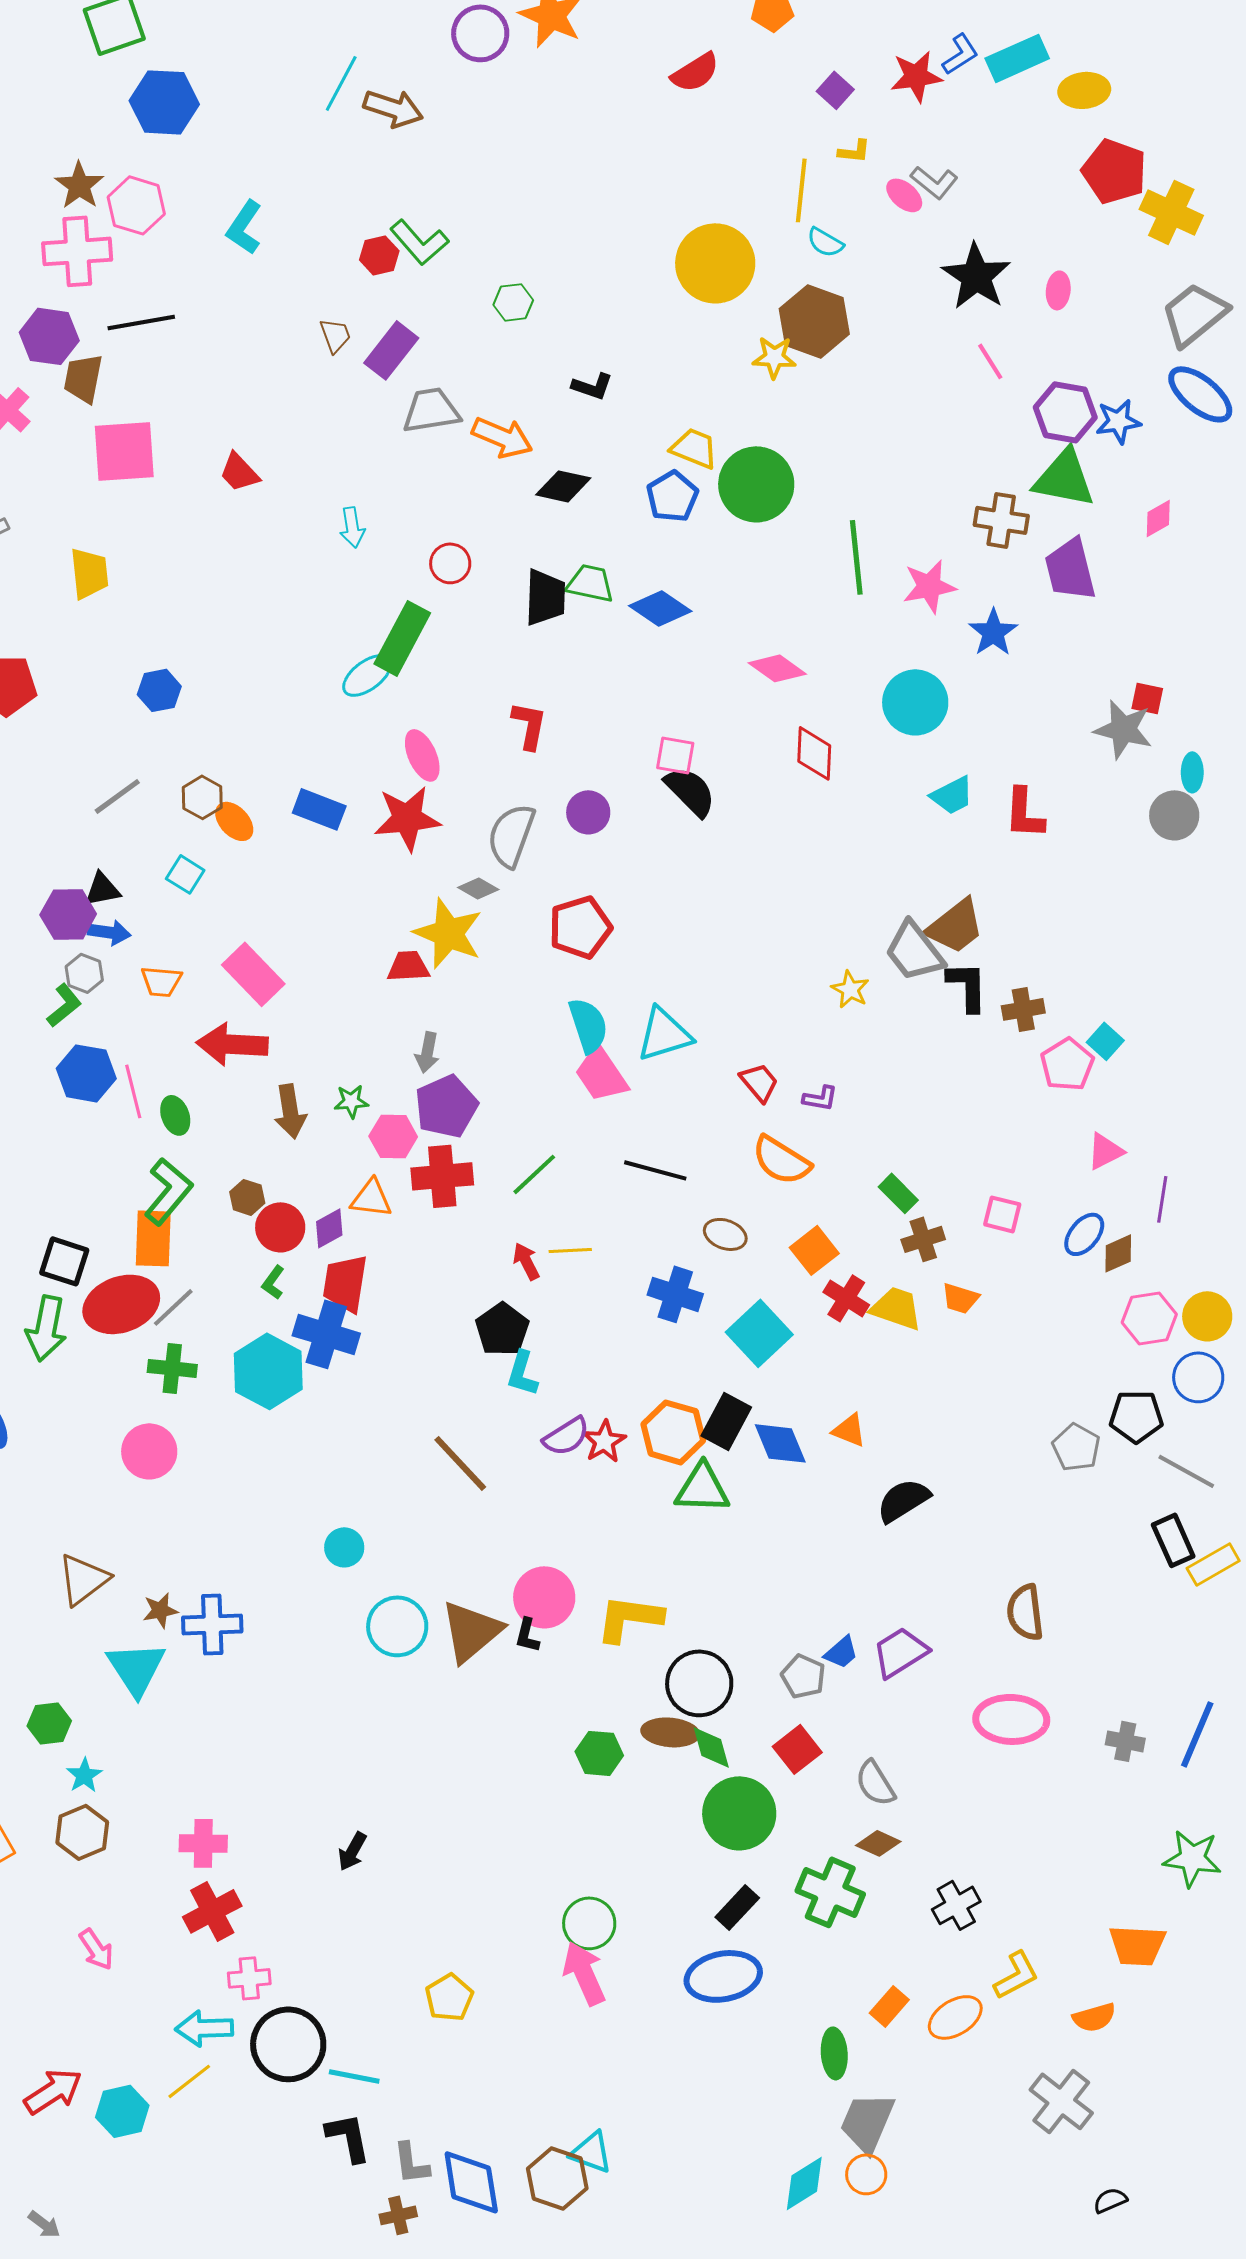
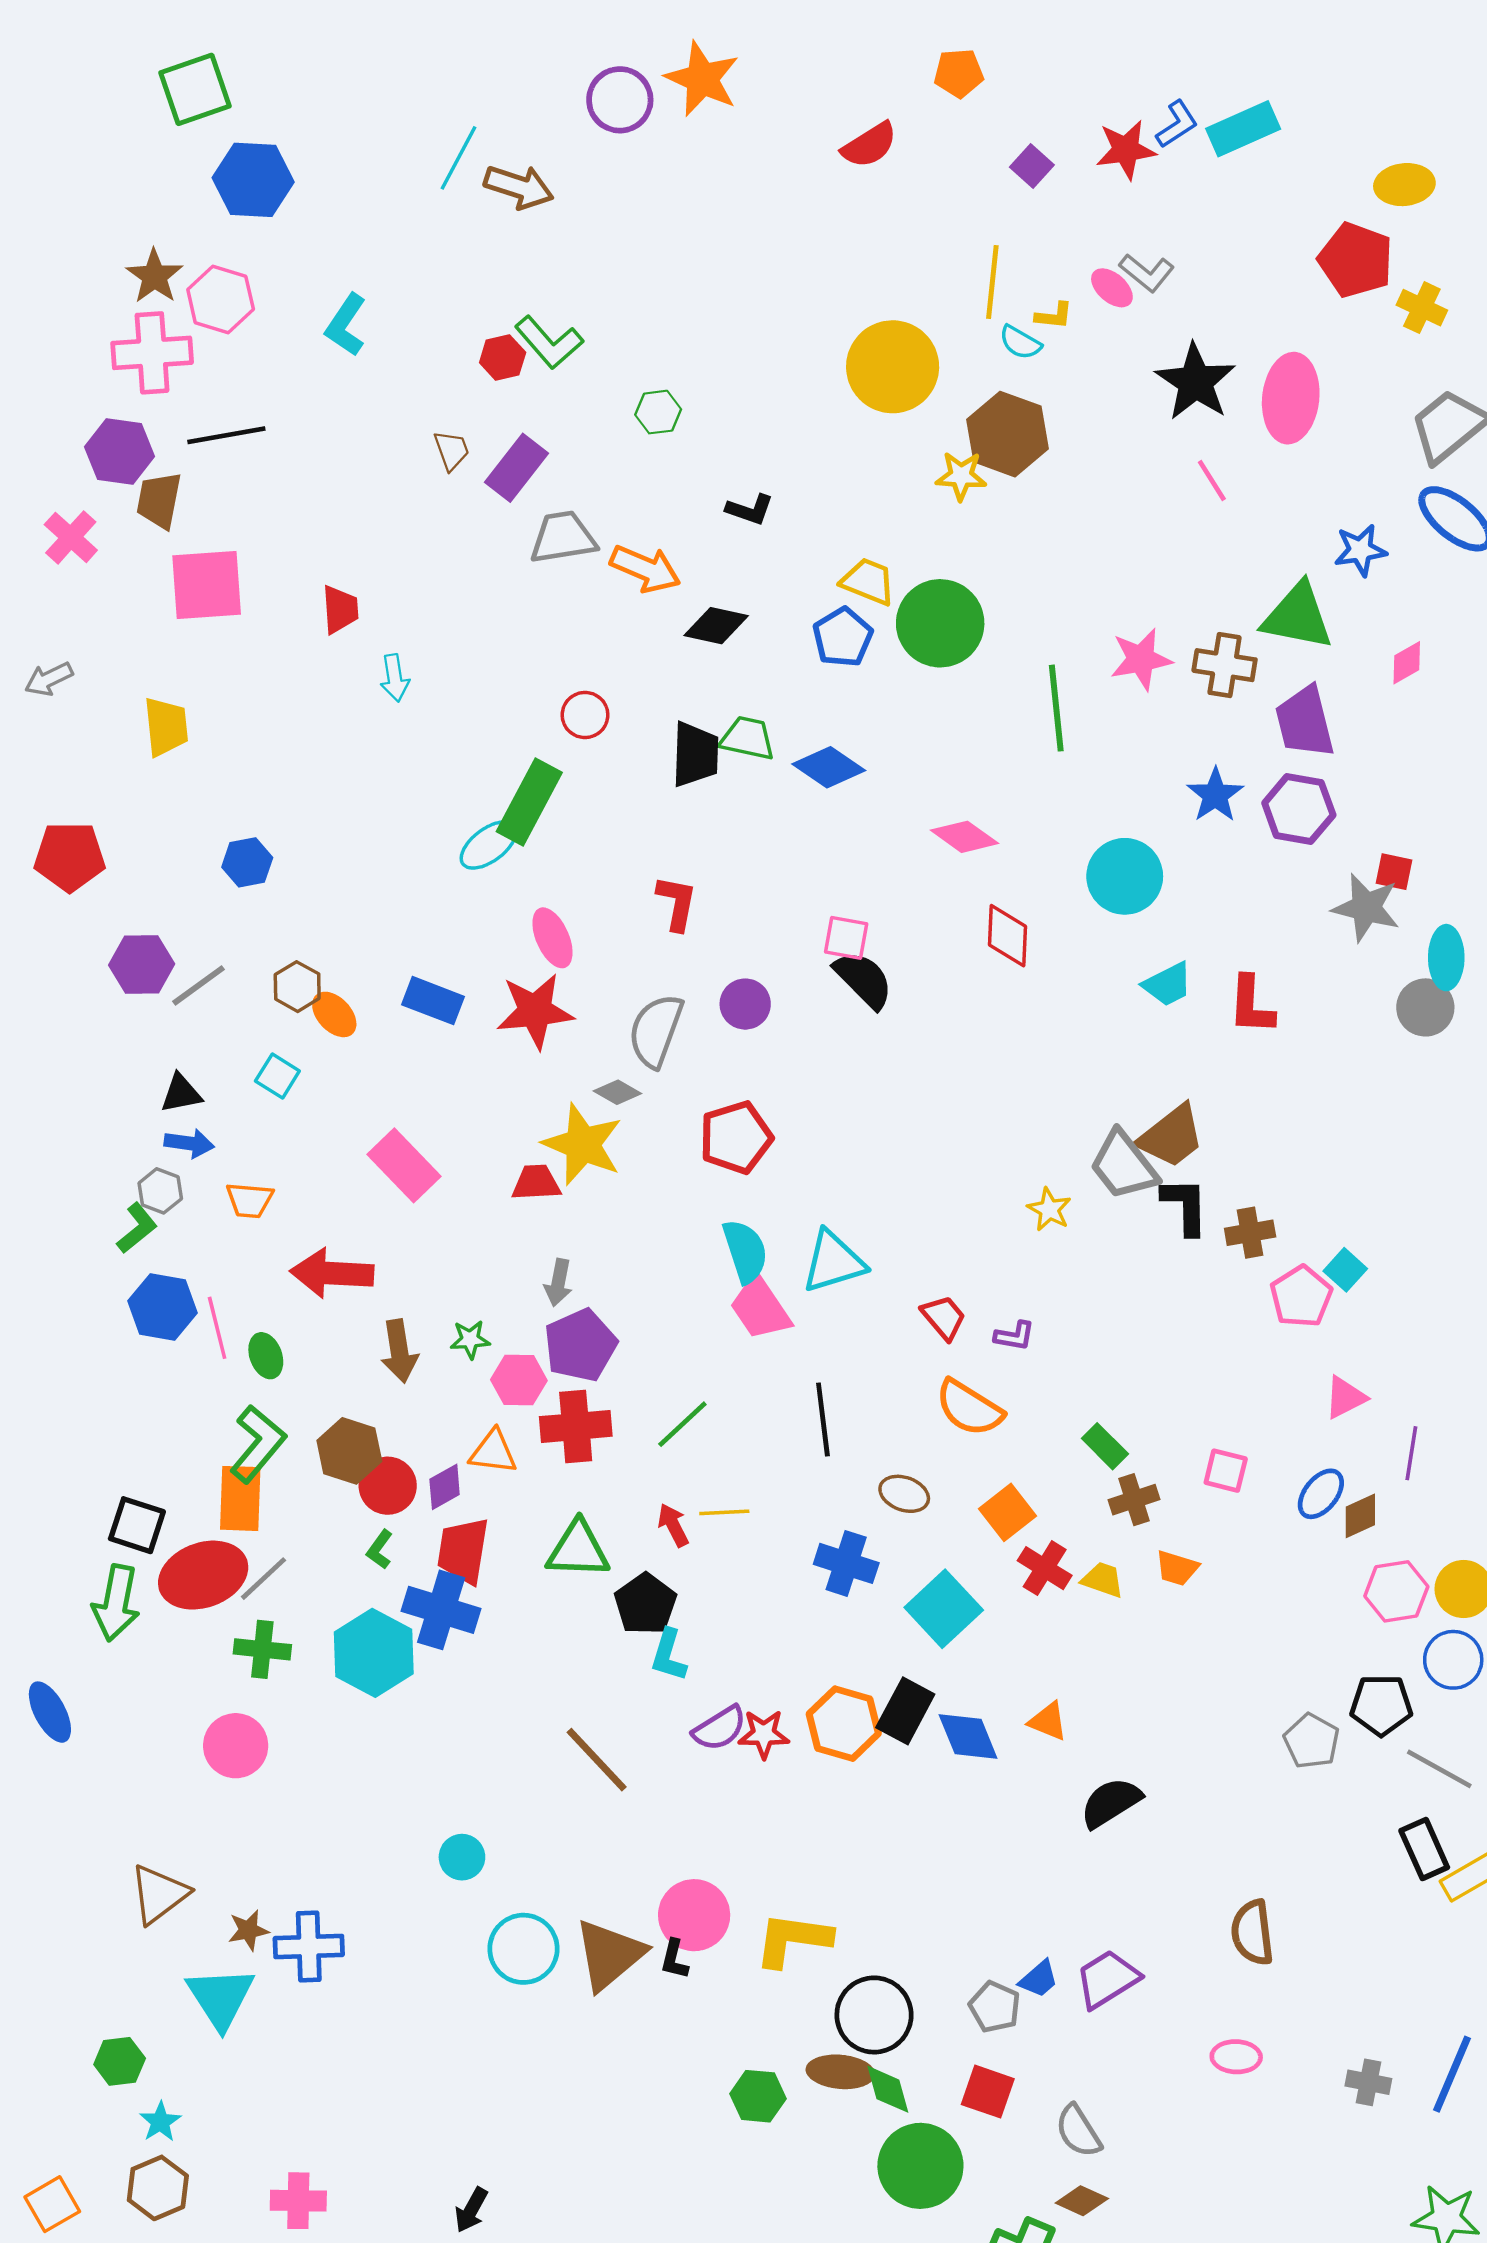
yellow ellipse: (1084, 90) -> (1404, 185), moved
yellow L-shape: (854, 151) -> (1054, 316), moved
yellow cross: (1171, 212) -> (1422, 308), size x0.7
pink ellipse: (1058, 290) -> (1291, 398), size x2.0
purple hexagon: (1065, 412) -> (1299, 809), moved
red trapezoid: (239, 472) -> (340, 609), turned -141
cyan arrow: (352, 527) -> (395, 678), moved
pink star: (929, 586) -> (1141, 659), moved
cyan ellipse: (1192, 772) -> (1446, 958), size x1.4
purple hexagon: (68, 914) -> (142, 965), moved
pink rectangle: (253, 974) -> (404, 1165), moved
black line: (655, 1170) -> (823, 1420), turned 68
brown hexagon: (247, 1197) -> (349, 1451), size x1.6
yellow trapezoid: (896, 1308) -> (1103, 1580), size x0.7
red star: (604, 1441) -> (764, 1734), turned 30
green triangle: (702, 1488) -> (578, 1550), moved
pink ellipse: (1011, 1719) -> (1236, 2057), size x0.6
red square: (797, 1749) -> (988, 2092), turned -33

